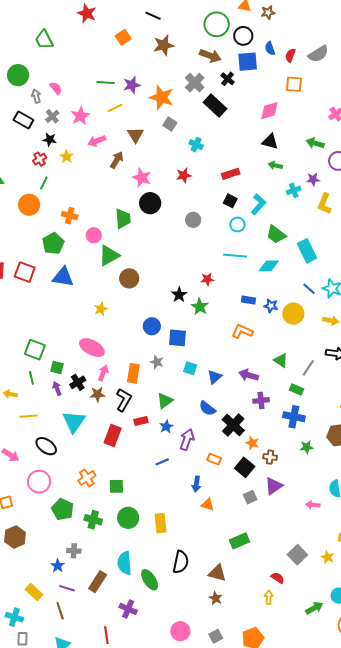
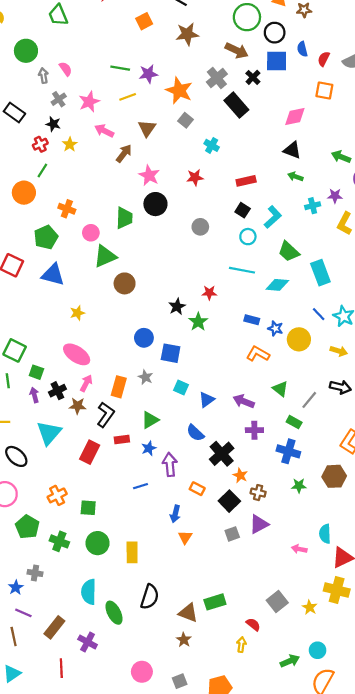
black rectangle: (23, 120) -> (14, 112), moved
pink arrow: (97, 141) -> (104, 131), turned 42
yellow star: (101, 309) -> (77, 313), moved
orange L-shape: (242, 331) -> (258, 354), moved
purple arrow: (187, 440) -> (170, 465), turned -30
orange triangle: (208, 505) -> (185, 537), turned 40
green rectangle: (240, 541) -> (215, 602), moved
brown rectangle: (98, 582) -> (54, 627), moved

